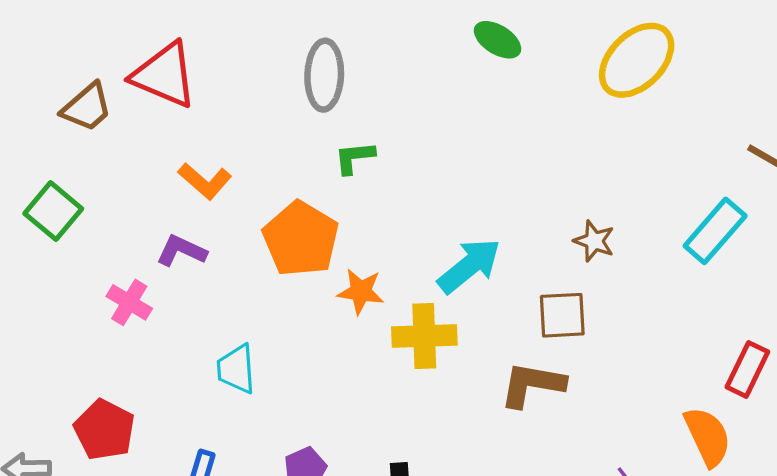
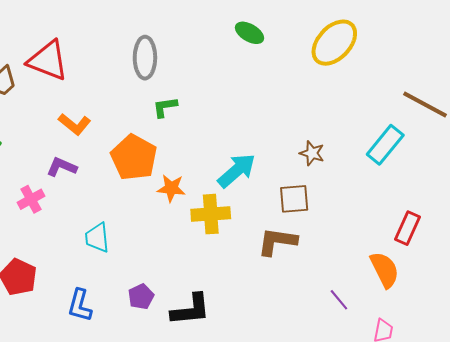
pink cross: (129, 302) -> (31, 199), turned 32

